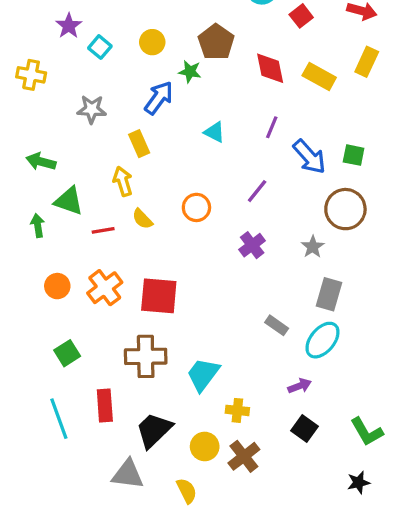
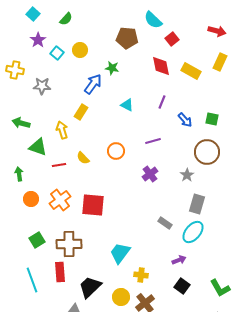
red square: (301, 16) -> (172, 39), moved
yellow circle: (152, 42) -> (80, 50), moved
brown pentagon: (216, 42) -> (127, 38), moved, turned -30
gray star: (92, 109) -> (42, 86), moved
yellow rectangle: (139, 144) -> (81, 112), turned 56
blue arrow: (309, 157) -> (185, 120), size x0.7
yellow arrow: (123, 181) -> (62, 130), moved
purple line: (257, 191) -> (153, 141), turned 35
green arrow: (38, 225) -> (19, 174), moved
brown cross: (146, 356) -> (69, 244), moved

